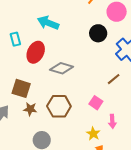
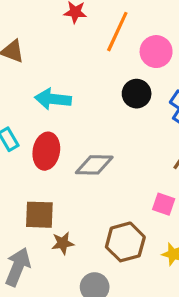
brown hexagon: (59, 106) -> (125, 242), moved

